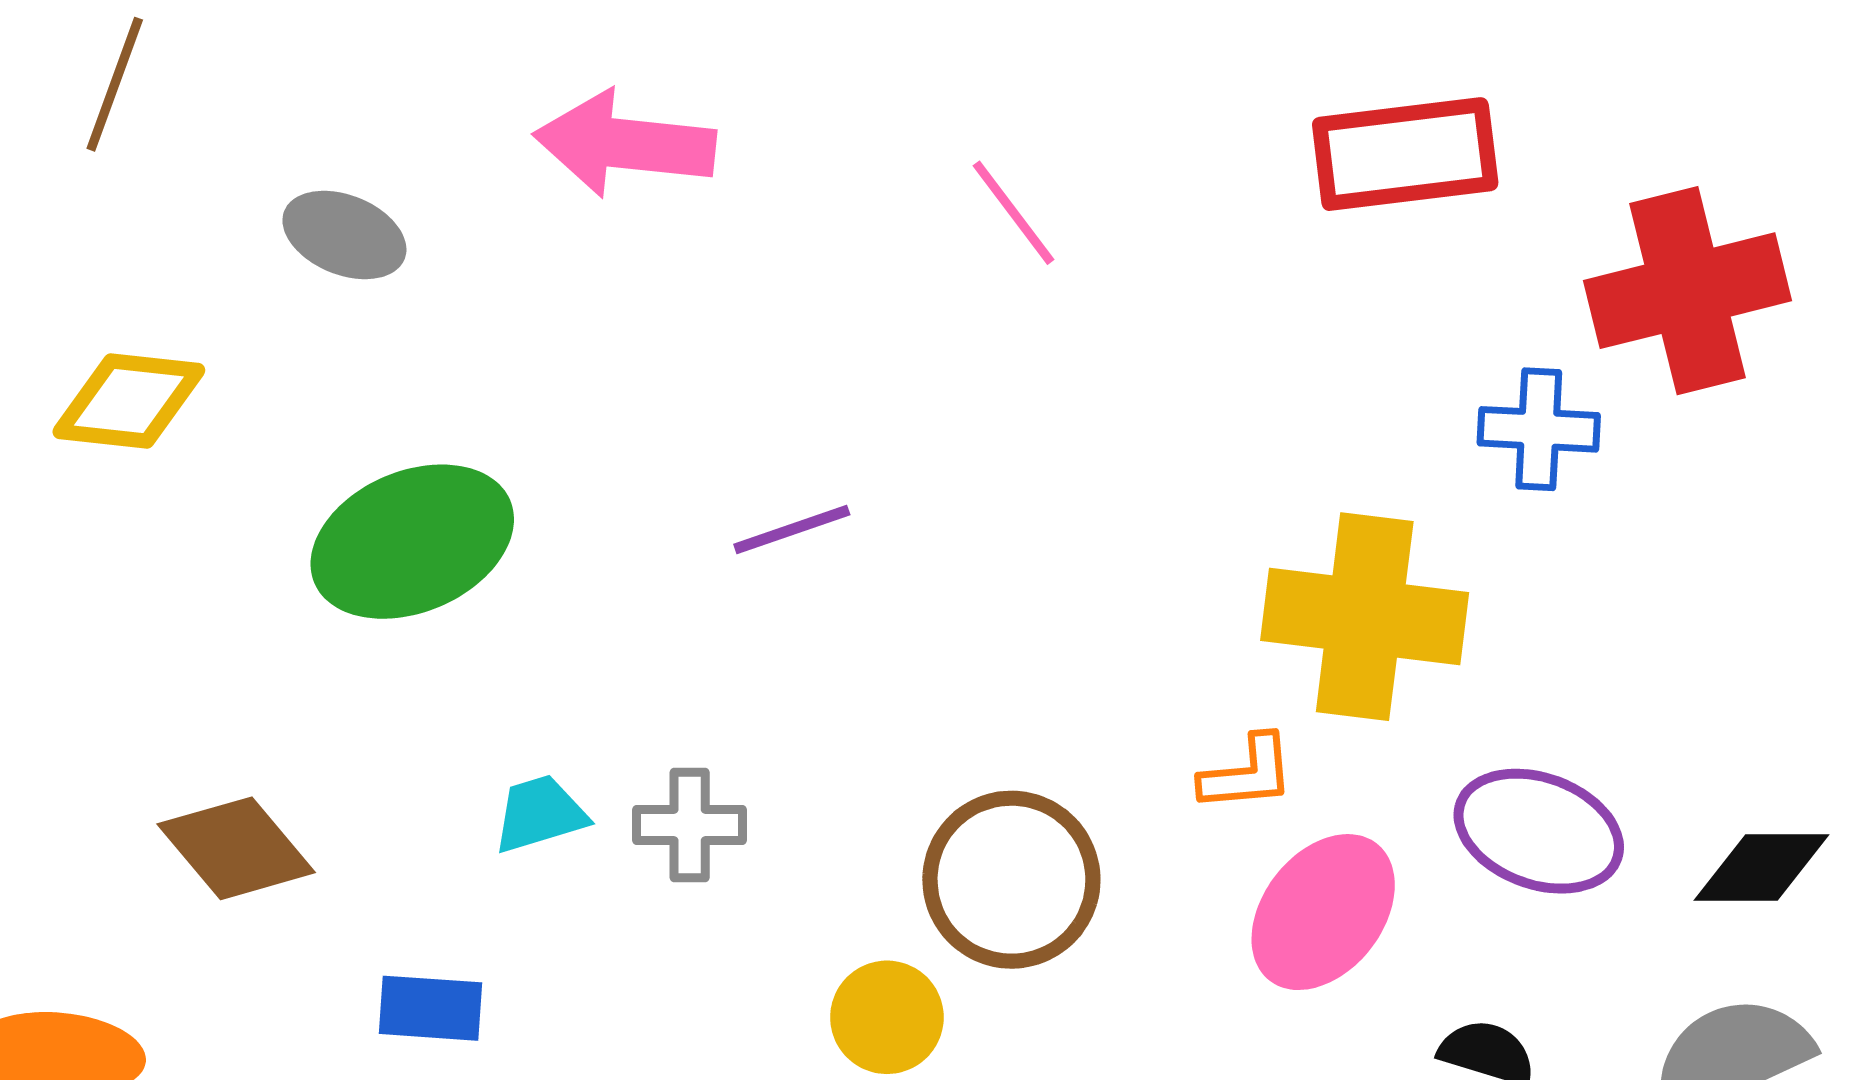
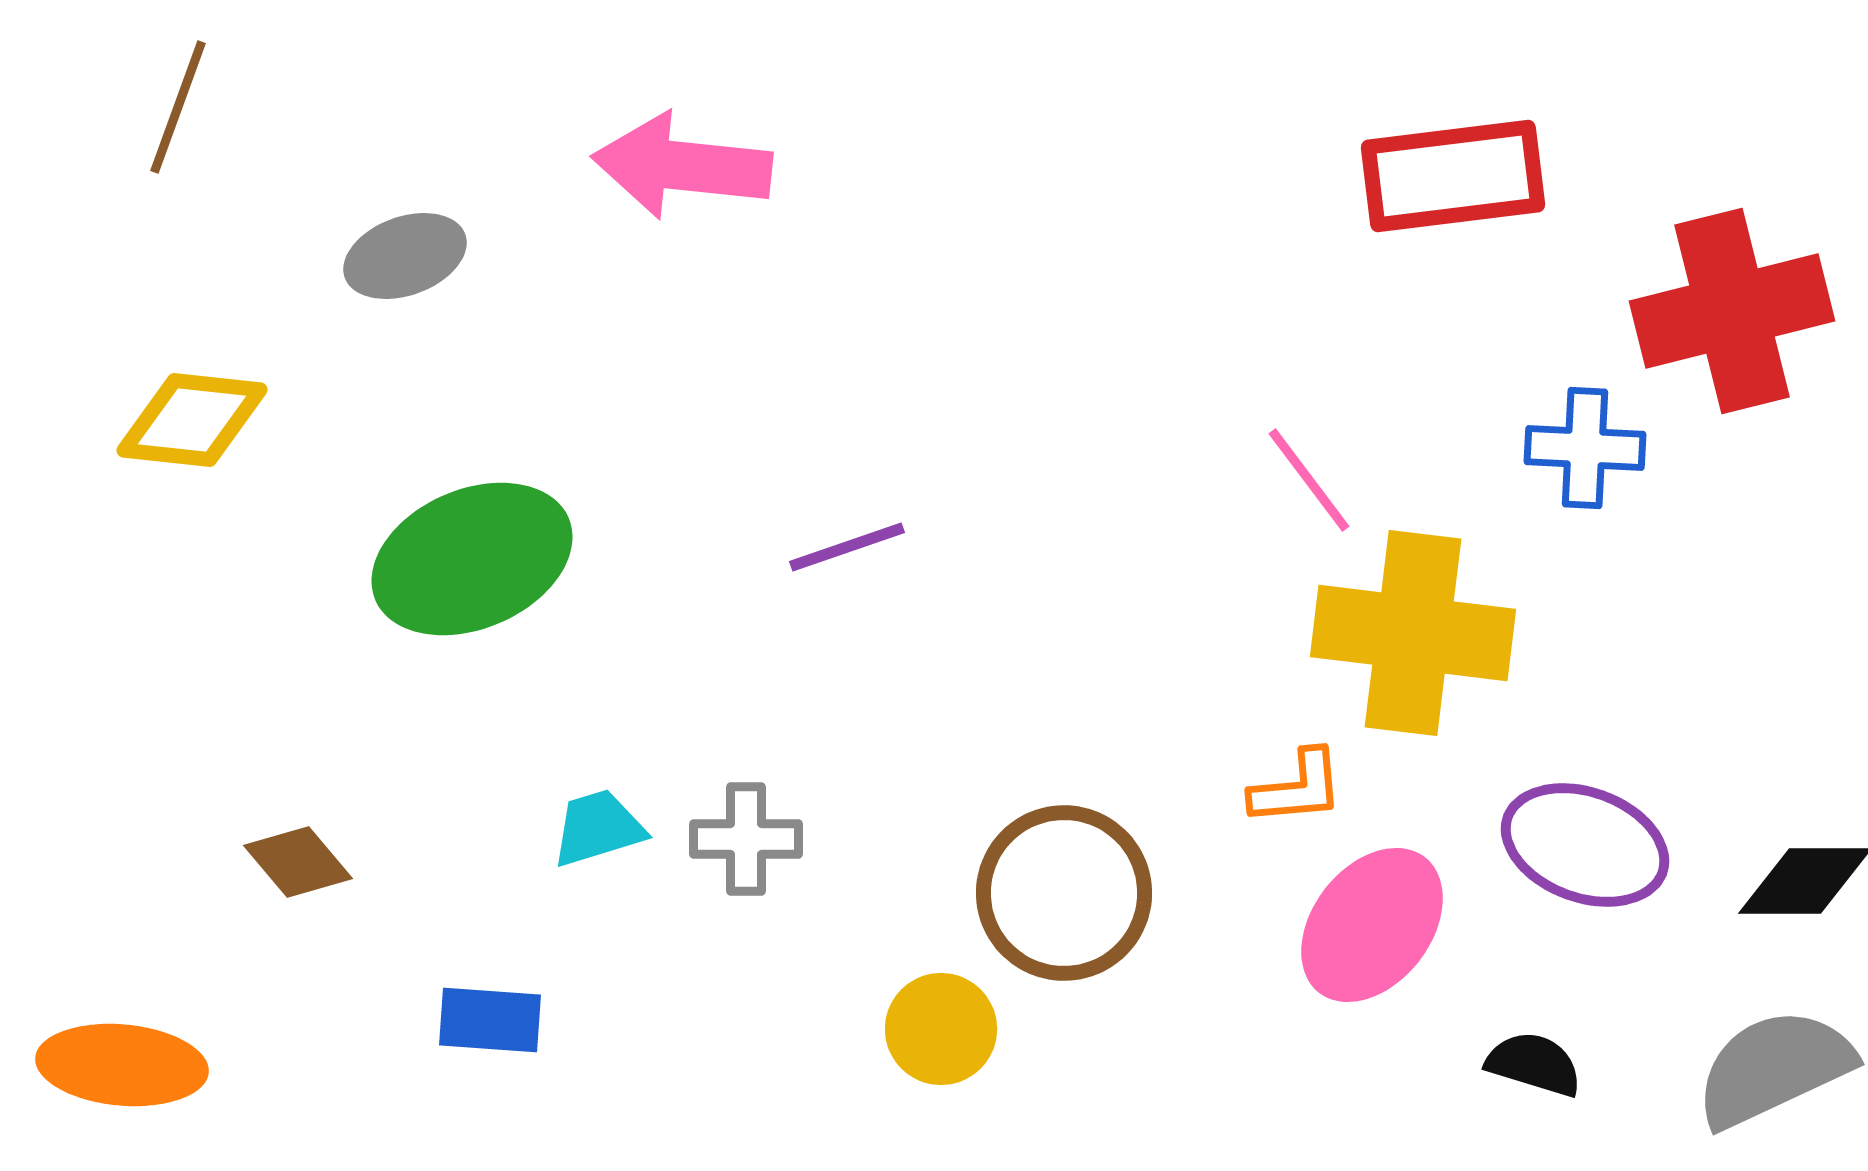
pink line: (1013, 213) -> (1309, 480), moved
gray ellipse: (344, 235) -> (405, 256), turned -42
brown diamond: (236, 848) -> (298, 862), size x0.7

